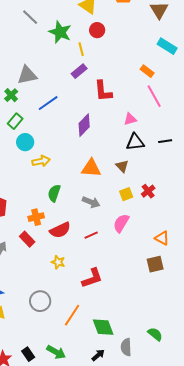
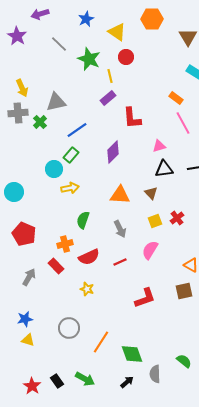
green rectangle: (15, 121) -> (71, 155), moved
gray arrow: (91, 202) -> (120, 229), turned 42
red L-shape: (92, 278) -> (145, 298), moved

